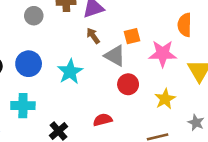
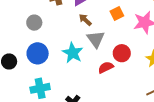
gray circle: (34, 16) -> (34, 23), moved
gray triangle: (115, 56) -> (96, 39), moved, turned 36
red semicircle: (103, 120) -> (106, 67), moved

